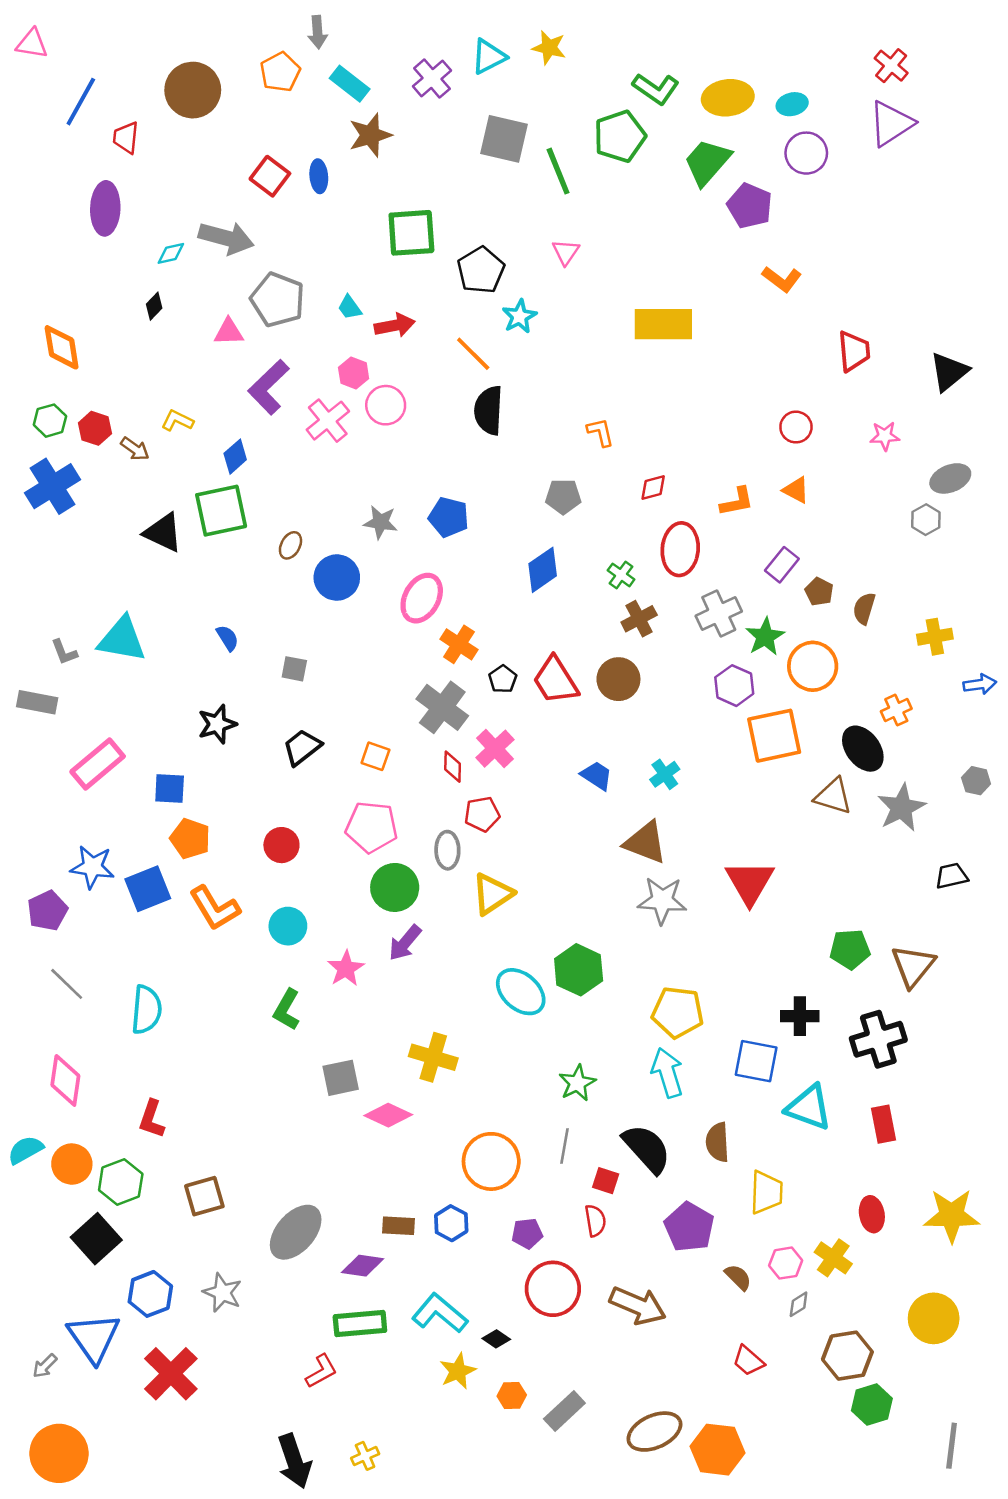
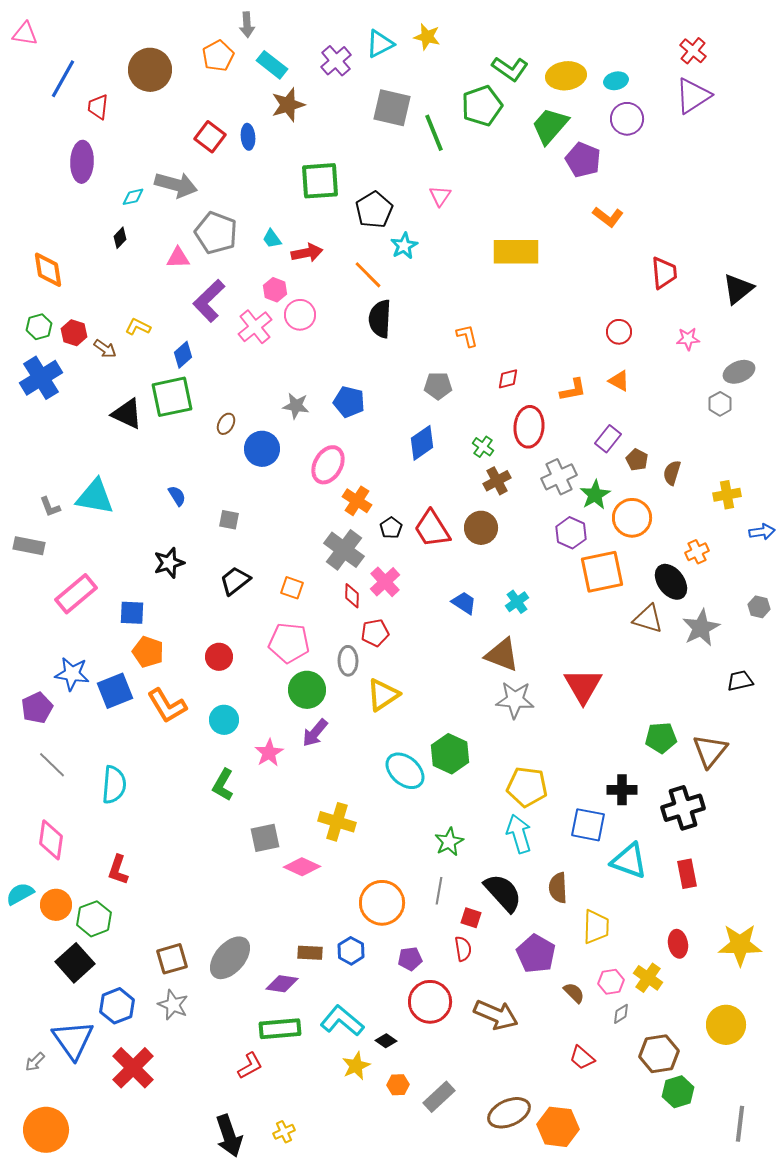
brown square: (204, 1196) -> (172, 959), moved

